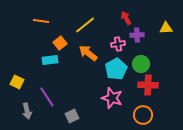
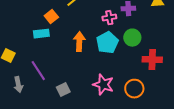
orange arrow: (88, 53) -> (79, 42), moved, turned 54
red cross: (148, 85) -> (152, 60), moved
pink star: (112, 98) -> (103, 85), moved

